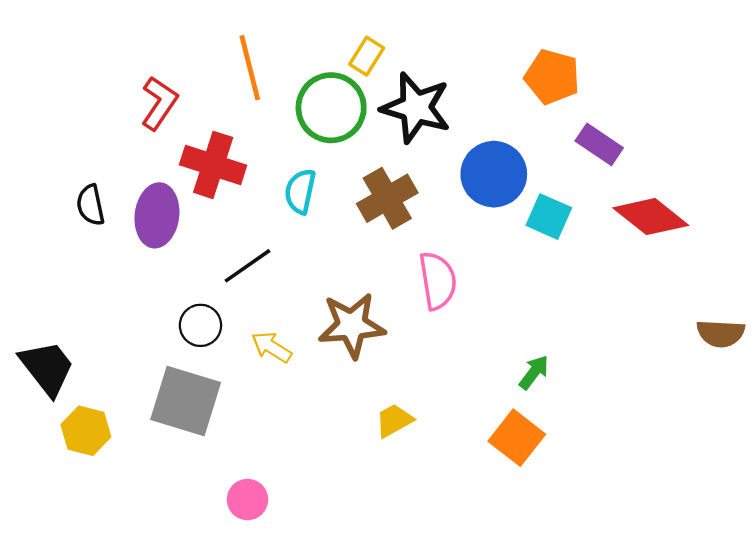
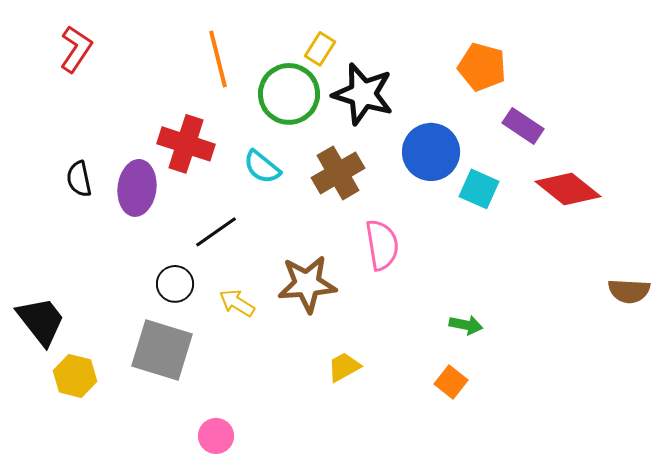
red L-shape: (159, 103) -> (76, 49), moved
cyan semicircle: (300, 191) -> (262, 167), turned -63
green arrow: (534, 372) -> (466, 325), turned 64
orange square: (517, 438) -> (451, 382), size x0.7

